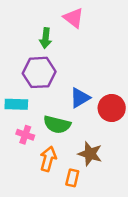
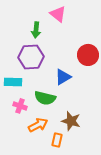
red circle: (112, 108) -> (88, 55), moved
orange arrow: (48, 159) -> (38, 125), turned 48

